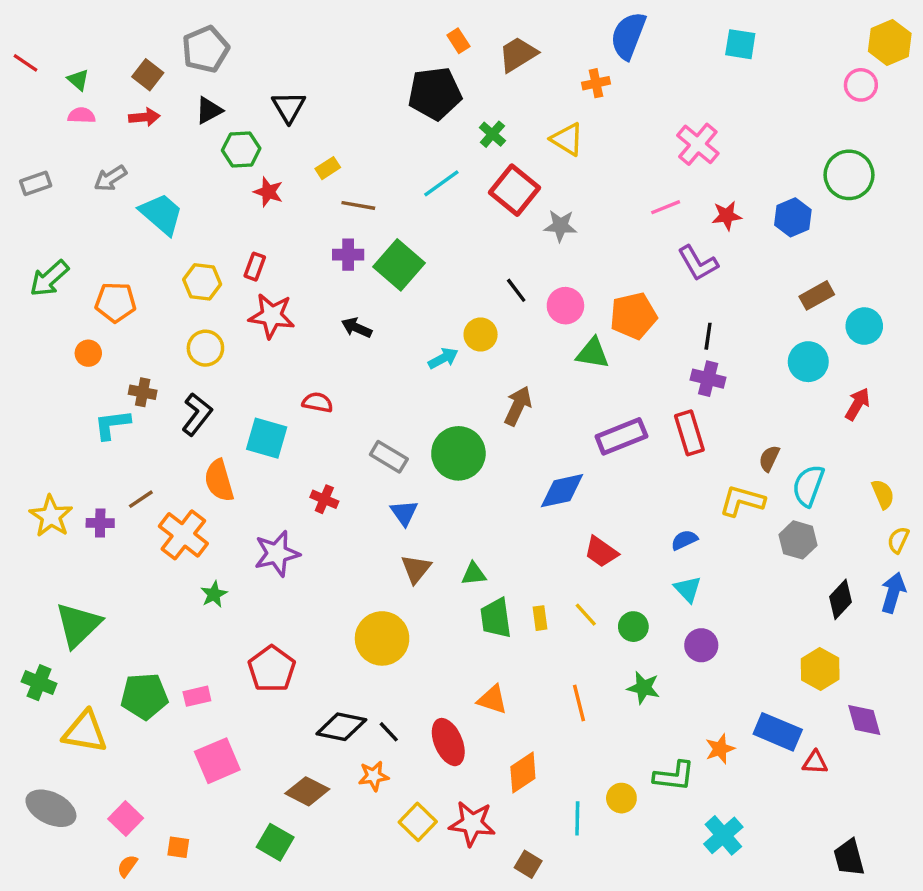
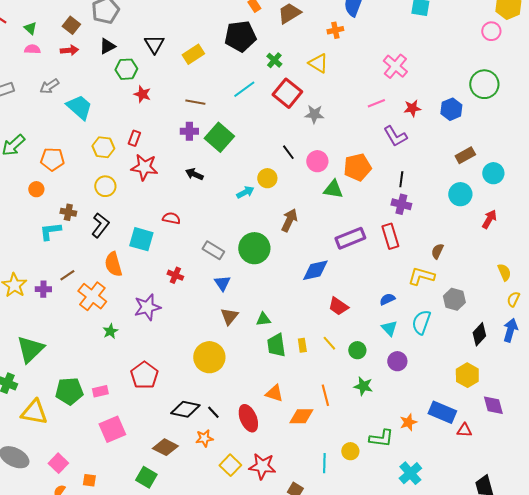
yellow rectangle: (328, 168) -> (193, 54), moved, size x1.5
cyan semicircle: (808, 486) -> (421, 322), moved
orange diamond: (523, 773) -> (301, 416), moved, turned 35

